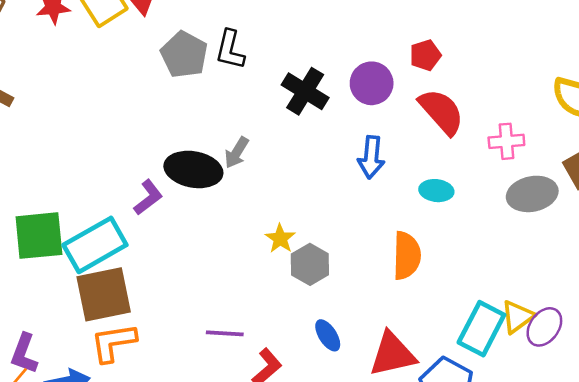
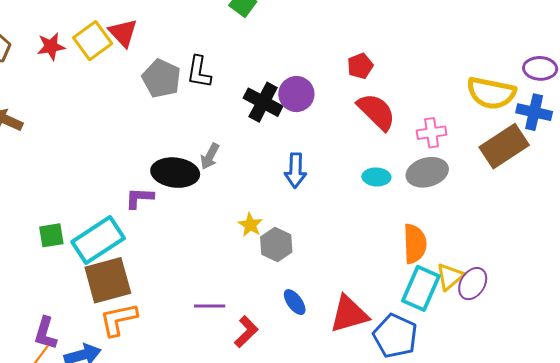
purple circle: (372, 83) -> (296, 94), moved
blue arrow: (371, 157) -> (295, 170), moved
gray ellipse: (532, 194) -> (427, 172), moved
purple L-shape: (148, 197) -> (139, 198), turned -136
green square: (39, 236) -> (51, 235), size x0.6
orange semicircle: (407, 256) -> (415, 244), moved

